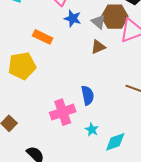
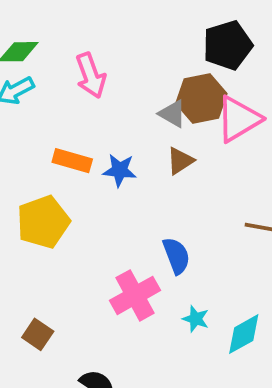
blue star: (73, 18) -> (120, 170), moved

